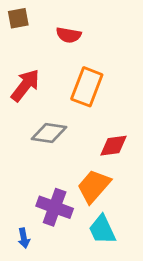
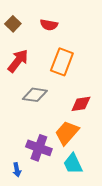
brown square: (18, 18) -> (13, 24), moved, turned -35

